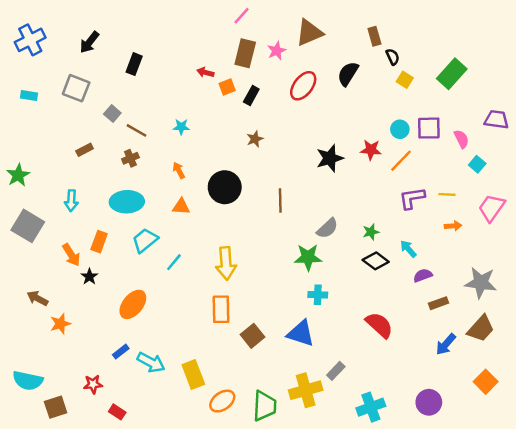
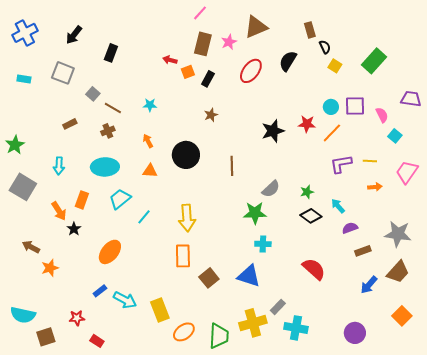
cyan cross: (371, 407) -> (296, 328), moved, turned 30

